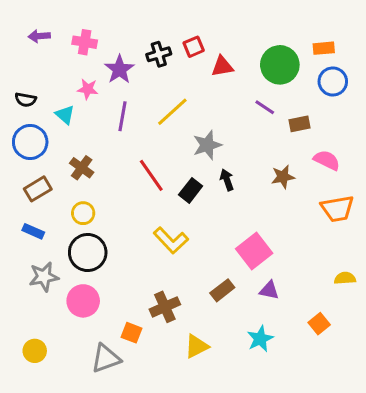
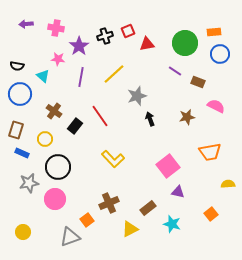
brown rectangle: (300, 124) -> (198, 82), turned 32
brown rectangle: (38, 189) -> (16, 130), moved, turned -42
black rectangle: (191, 190) -> (75, 126), moved
orange trapezoid: (337, 209) -> (210, 152), moved
yellow circle: (83, 213) -> (45, 139), moved
brown rectangle: (222, 290) -> (148, 208), moved
orange square: (132, 333) -> (87, 220), turned 32
cyan star: (260, 339) -> (172, 224), turned -30

